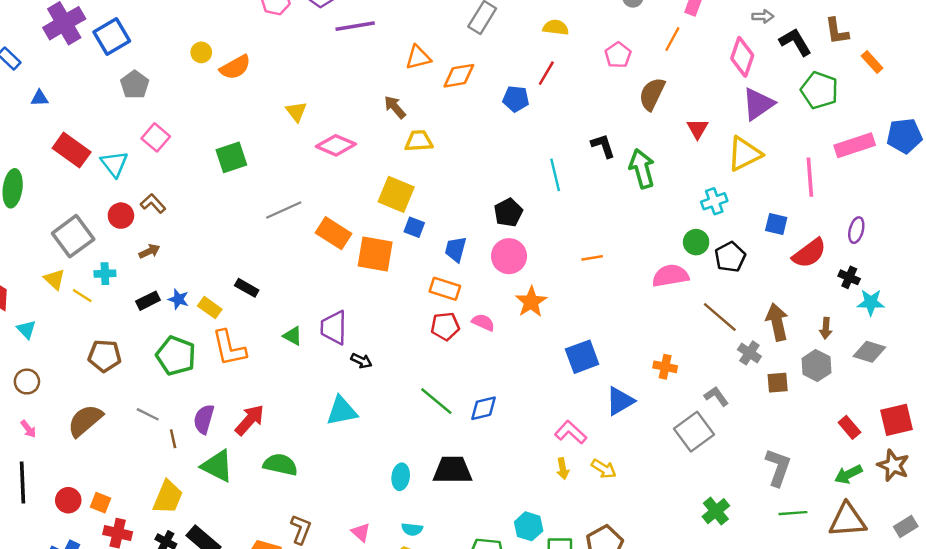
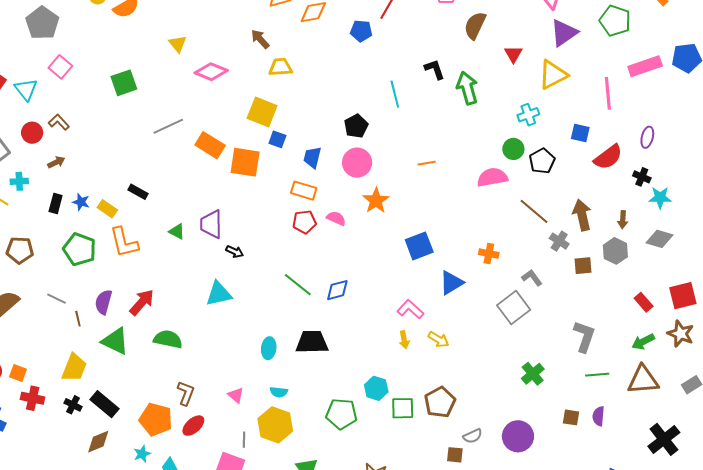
gray pentagon: (135, 85) -> (42, 23), size x1.4
black rectangle: (148, 301) -> (56, 204), turned -48

